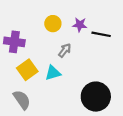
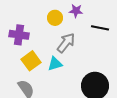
purple star: (80, 25) -> (76, 11), moved
gray arrow: (65, 50) -> (66, 43), size x1.5

